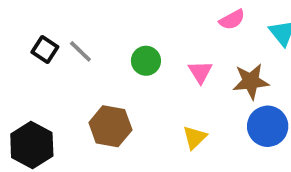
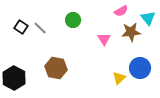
green circle: (146, 61) -> (73, 20), moved
brown star: (251, 81) -> (131, 32), moved
yellow triangle: (195, 137) -> (119, 78), moved

